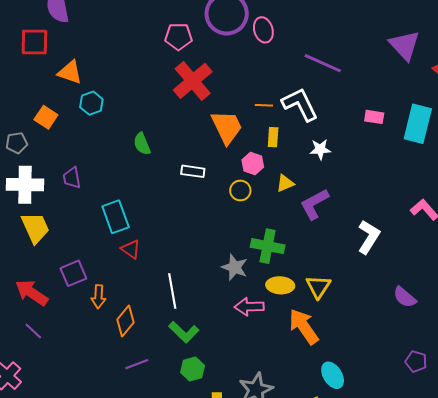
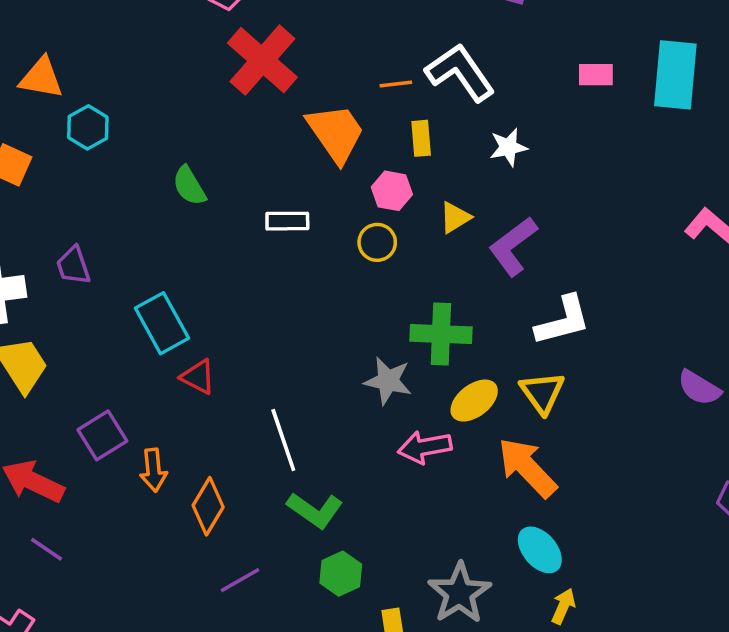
white L-shape: (369, 237) -> (563, 321), moved, turned 52
yellow ellipse: (280, 285) -> (474, 401), turned -32
cyan ellipse: (333, 375) -> (540, 550), moved

